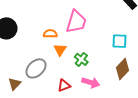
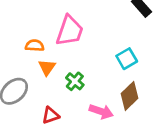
cyan square: (119, 41) -> (127, 59), turned -35
pink arrow: (91, 83) -> (101, 111), moved

